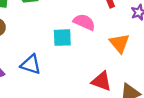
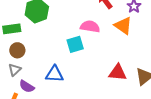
orange triangle: (119, 43) -> (123, 26), moved

